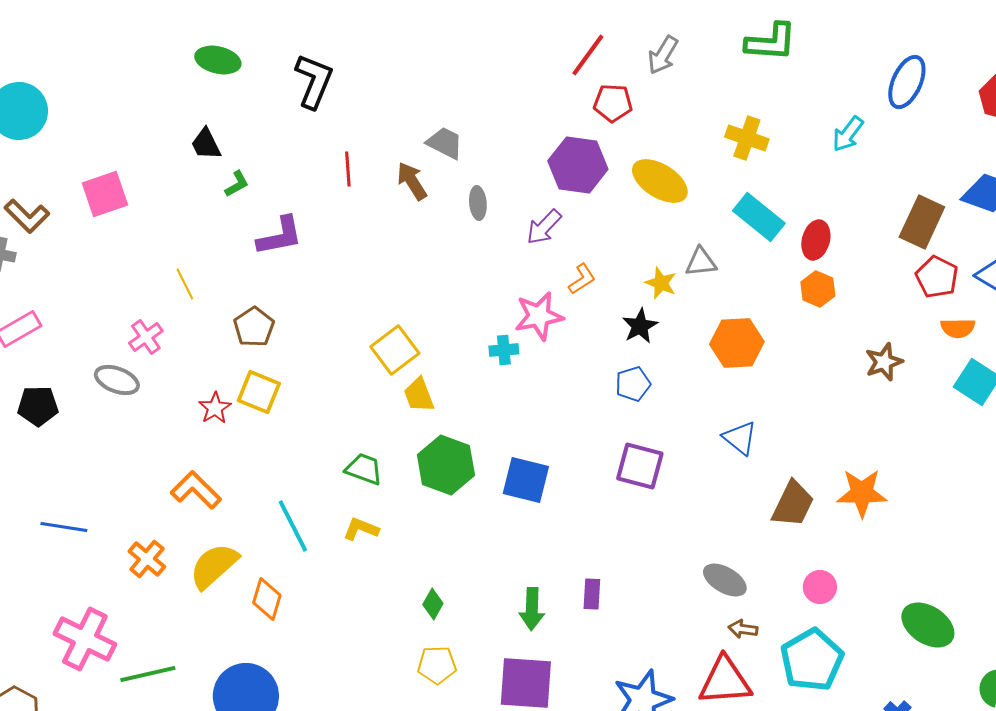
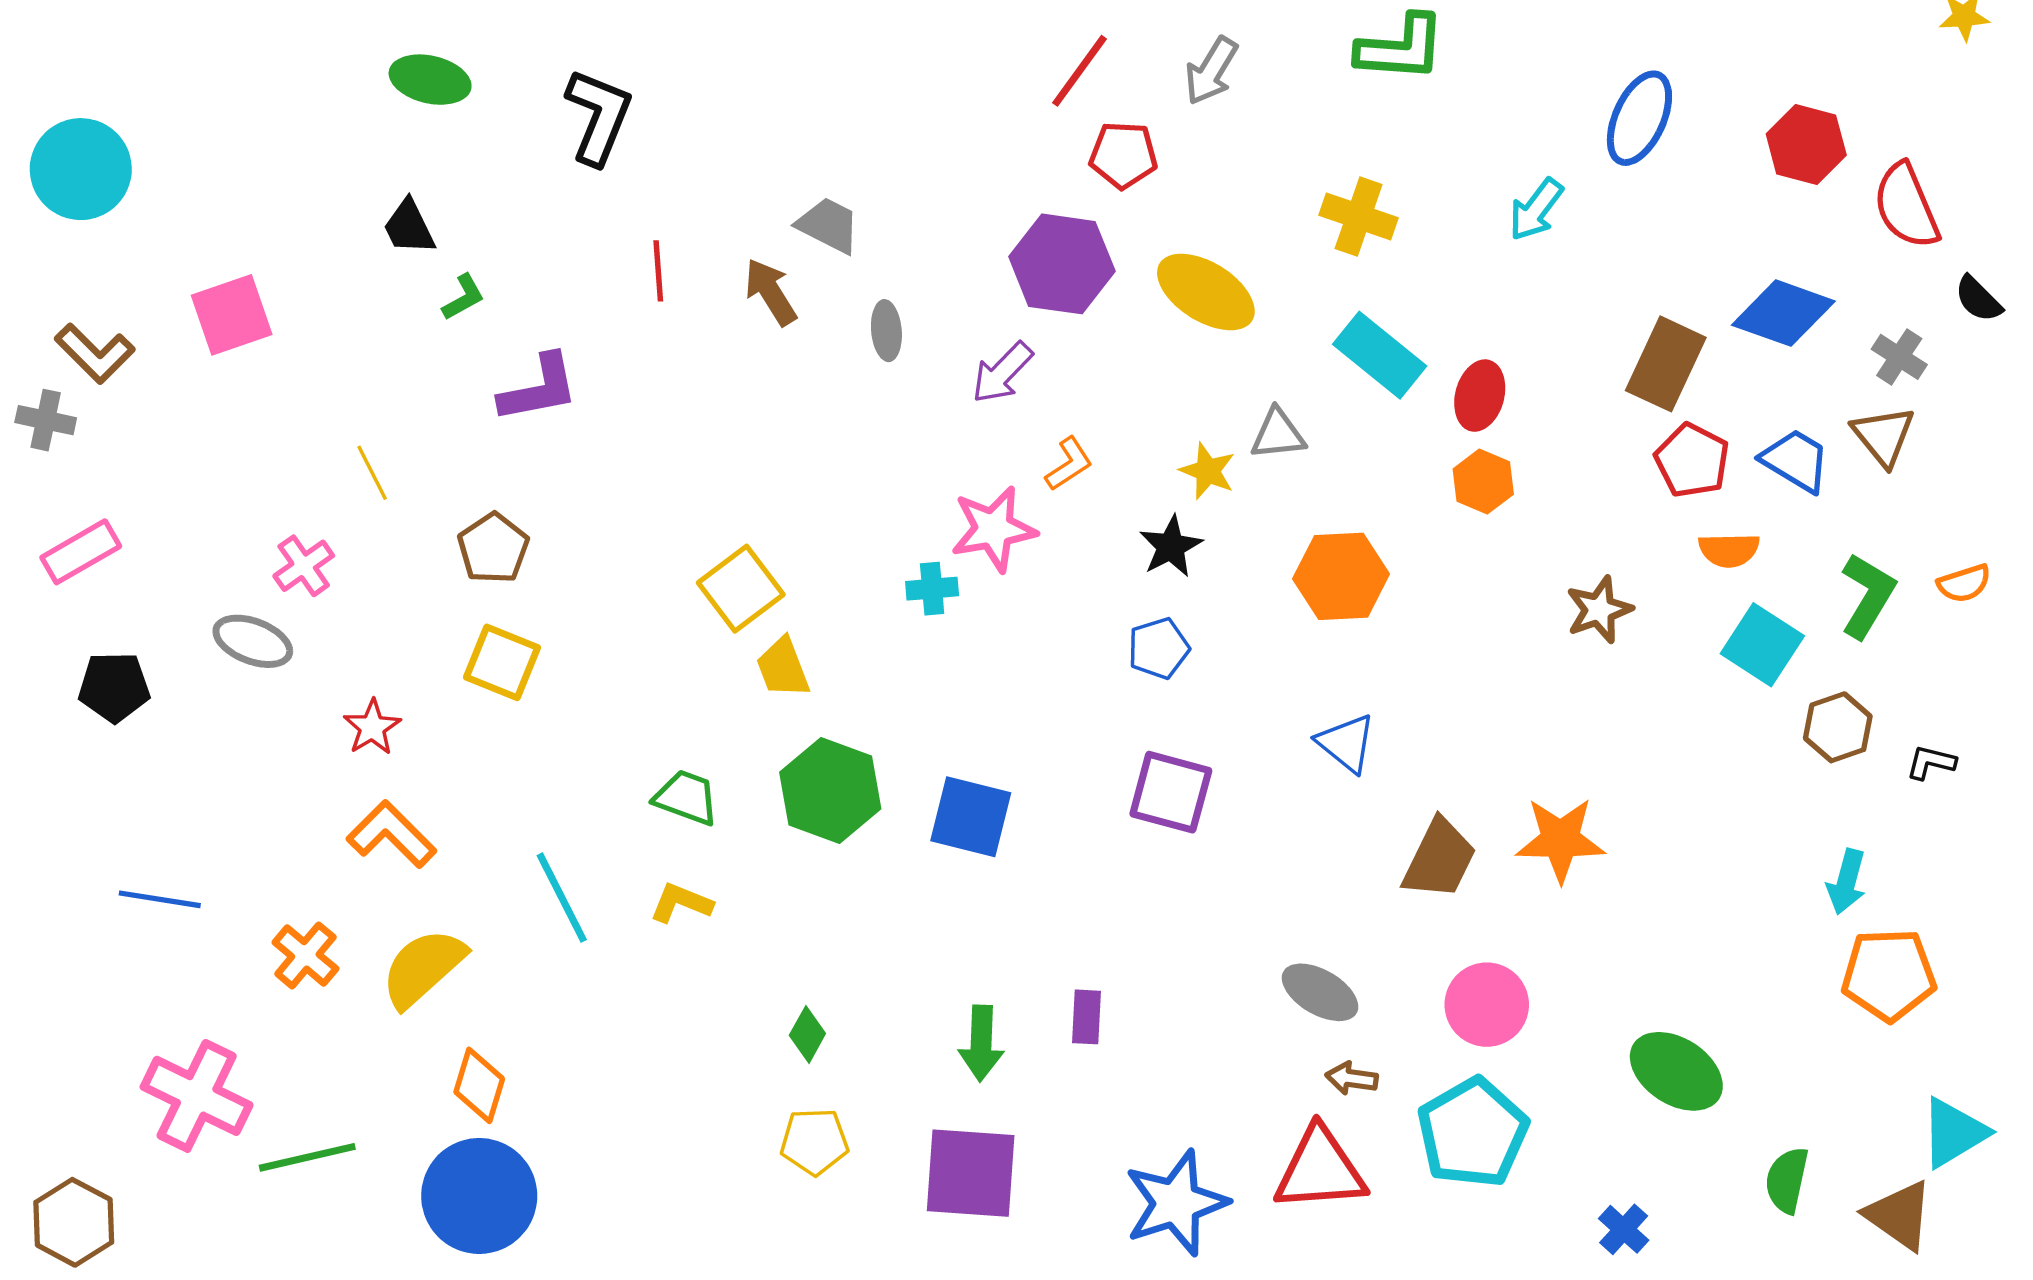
red star: (215, 408) -> (372, 727), moved
pink circle: (820, 587) -> (1487, 1005), size x1.4
orange diamond: (267, 599) -> (479, 1085), moved

